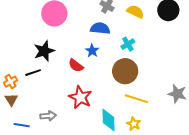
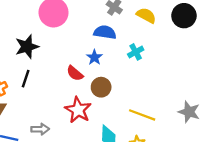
black star: (44, 51) -> (27, 47), moved
brown circle: (125, 71) -> (101, 87), moved, size x0.7
black line: (33, 73) -> (26, 79), turned -56

